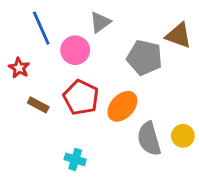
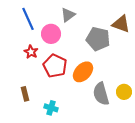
red star: (19, 68) -> (31, 52), moved
brown rectangle: (38, 105) -> (25, 94), moved, turned 48

